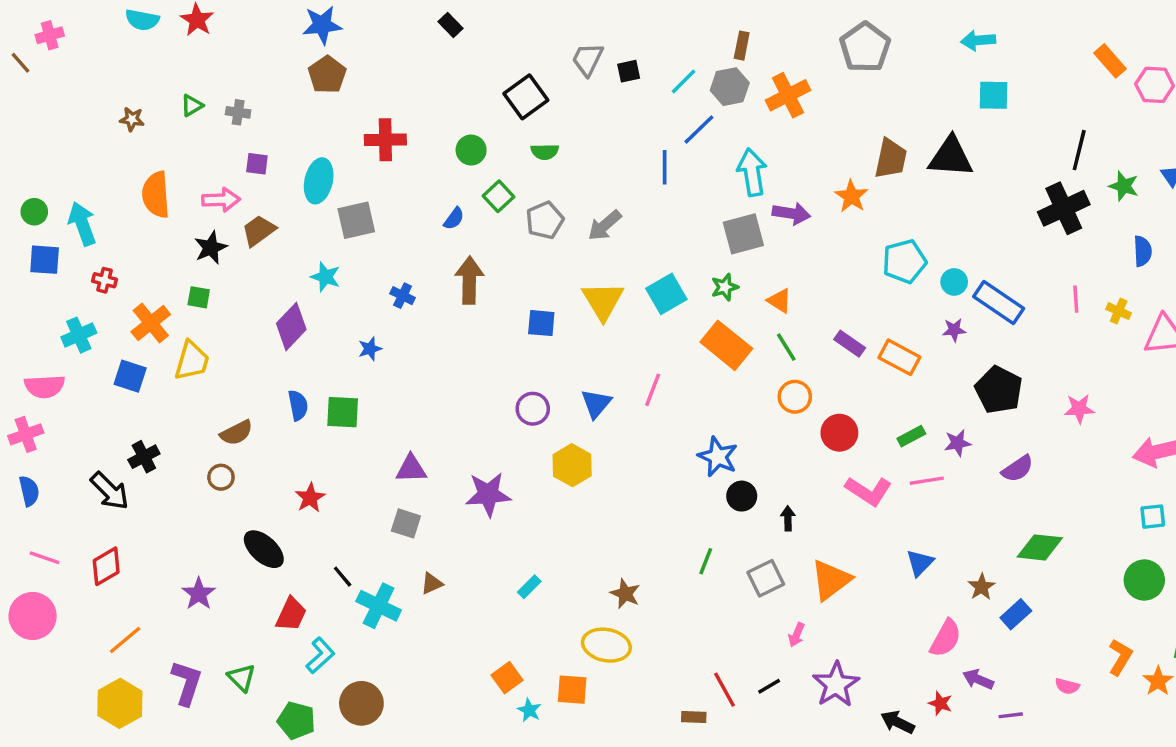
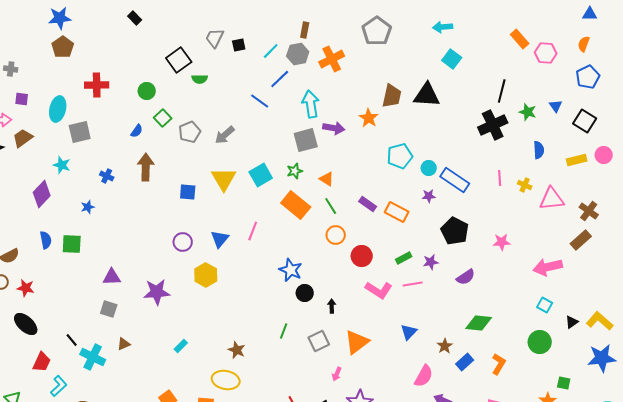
cyan square: (994, 95) -> (452, 59), turned 36
green semicircle: (545, 152) -> (200, 79), moved
blue line: (665, 167) -> (260, 101), turned -54
red star: (310, 498) -> (26, 288), moved, turned -30
cyan square: (1153, 517) -> (545, 305), turned 35
orange L-shape: (1120, 657) -> (499, 364), moved

